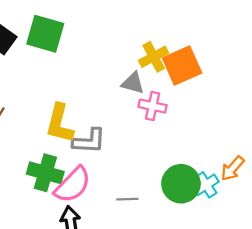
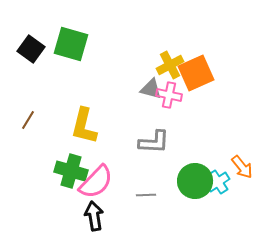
pink cross: (153, 106) -> (169, 95), moved
gray L-shape: (89, 141) -> (154, 142), moved
orange arrow: (232, 168) -> (242, 167), turned -80

